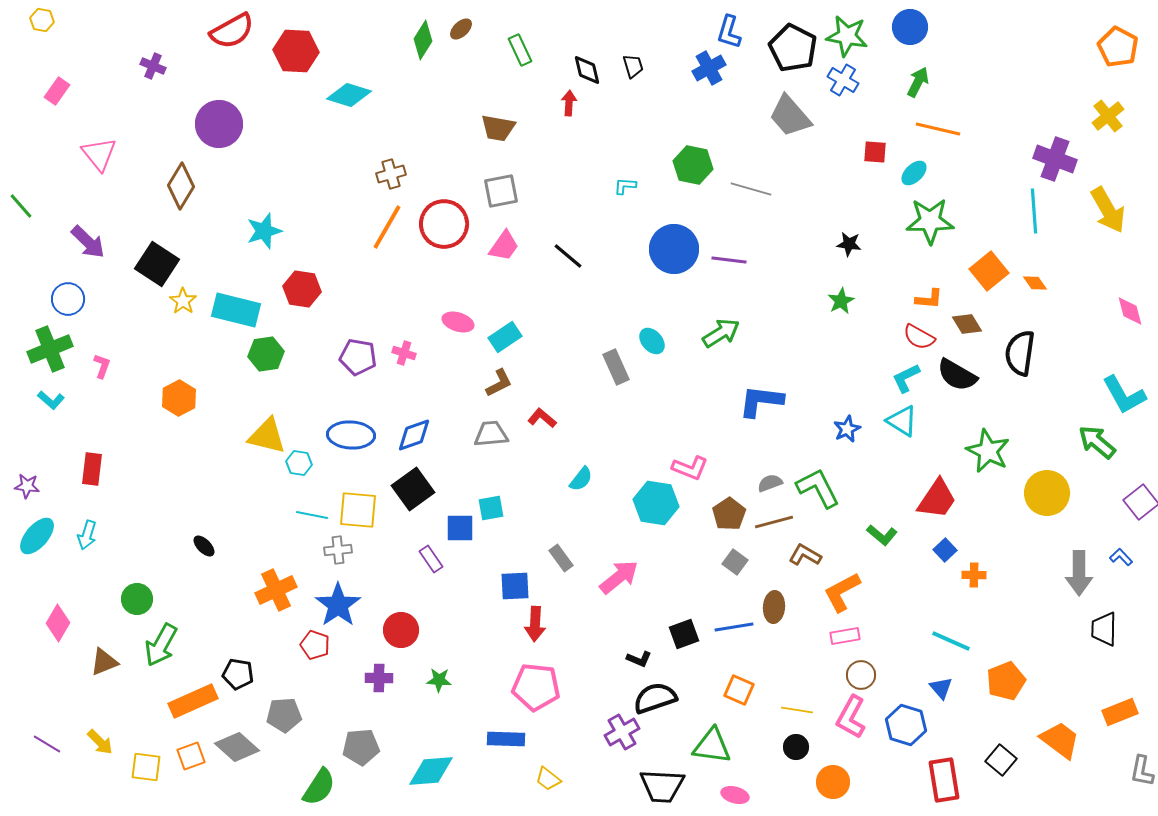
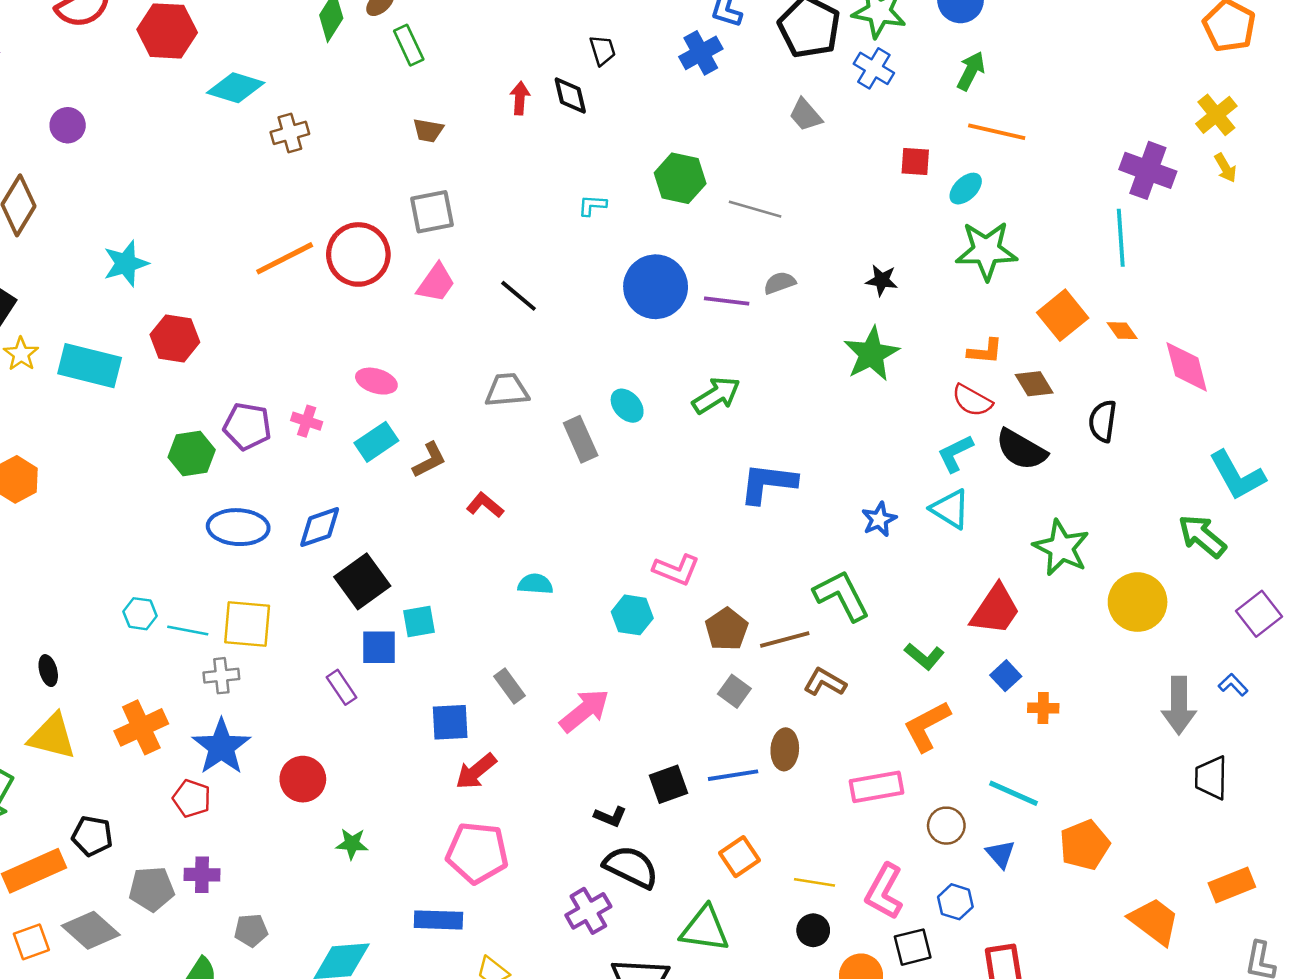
green rectangle: (520, 50) -> (409, 45), moved
black diamond: (587, 70) -> (570, 96), moved
gray trapezoid: (790, 116) -> (805, 115), size x0.6
purple circle: (219, 124) -> (68, 125), size x0.6
brown trapezoid: (498, 128) -> (428, 130), size x0.7
brown cross: (391, 174) -> (290, 133), moved
yellow arrow: (1108, 210) -> (1225, 168), moved, size x0.5
orange line: (387, 227) -> (285, 258), turned 33
green star: (841, 301) -> (871, 354), size x1.6
pink diamond: (1130, 311) -> (1187, 367), moved, size x1.4
cyan rectangle: (505, 337) -> (376, 442), moved
black semicircle: (1020, 353) -> (1103, 421), size x0.7
green hexagon: (266, 354) -> (192, 453), moved
gray trapezoid: (491, 434) -> (507, 390), moved
yellow triangle: (267, 436) -> (52, 736), moved
cyan hexagon: (299, 463) -> (140, 614), moved
cyan semicircle: (581, 479) -> (535, 584), turned -124
gray semicircle: (770, 483) -> (780, 283), moved
black square: (413, 489) -> (362, 581), moved
cyan hexagon: (656, 503) -> (632, 615), size x0.7
black ellipse: (204, 546) -> (48, 671), turned 30
orange L-shape: (842, 592) -> (927, 726), moved
red arrow: (535, 624) -> (476, 771), turned 48
pink rectangle: (845, 636) -> (877, 787), size x1.4
brown circle: (861, 675) -> (946, 826), moved
purple cross: (379, 678) -> (202, 875), moved
orange square: (739, 690) -> (740, 857), turned 32
black semicircle: (655, 698) -> (631, 867), turned 45
blue hexagon: (906, 725) -> (955, 902), size x0.7
gray pentagon: (361, 747) -> (251, 930), size x0.7
black square: (1001, 760) -> (913, 947), moved, turned 36

